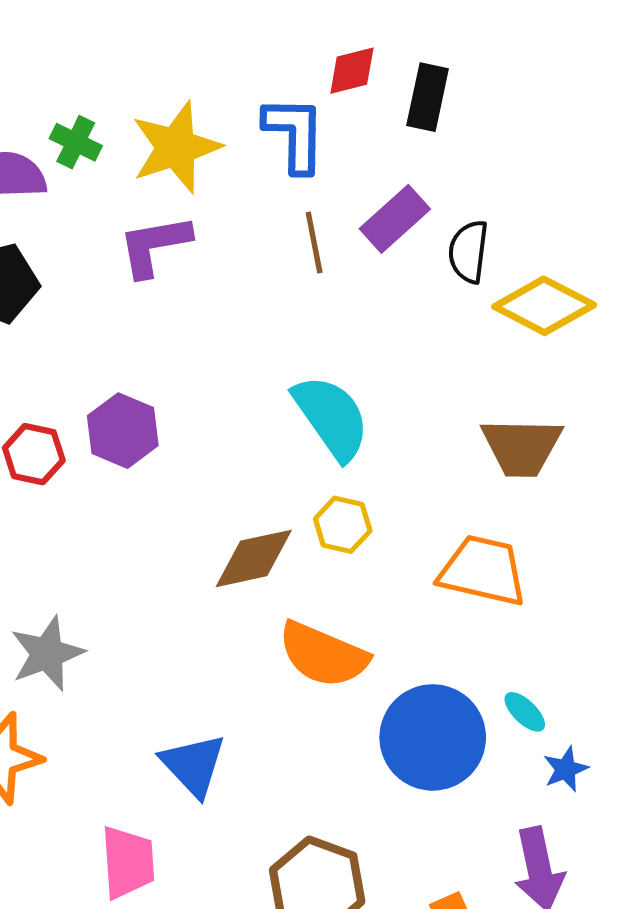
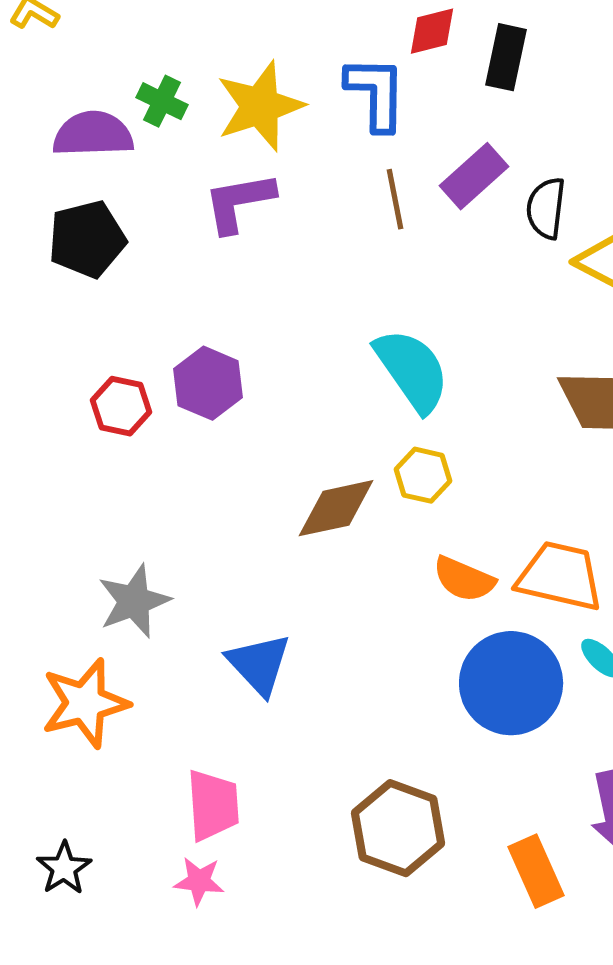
orange trapezoid: (483, 571) -> (560, 576), moved
orange semicircle: (323, 655) -> (464, 579), moved, size x0.7
blue triangle: (193, 765) -> (259, 664), moved

